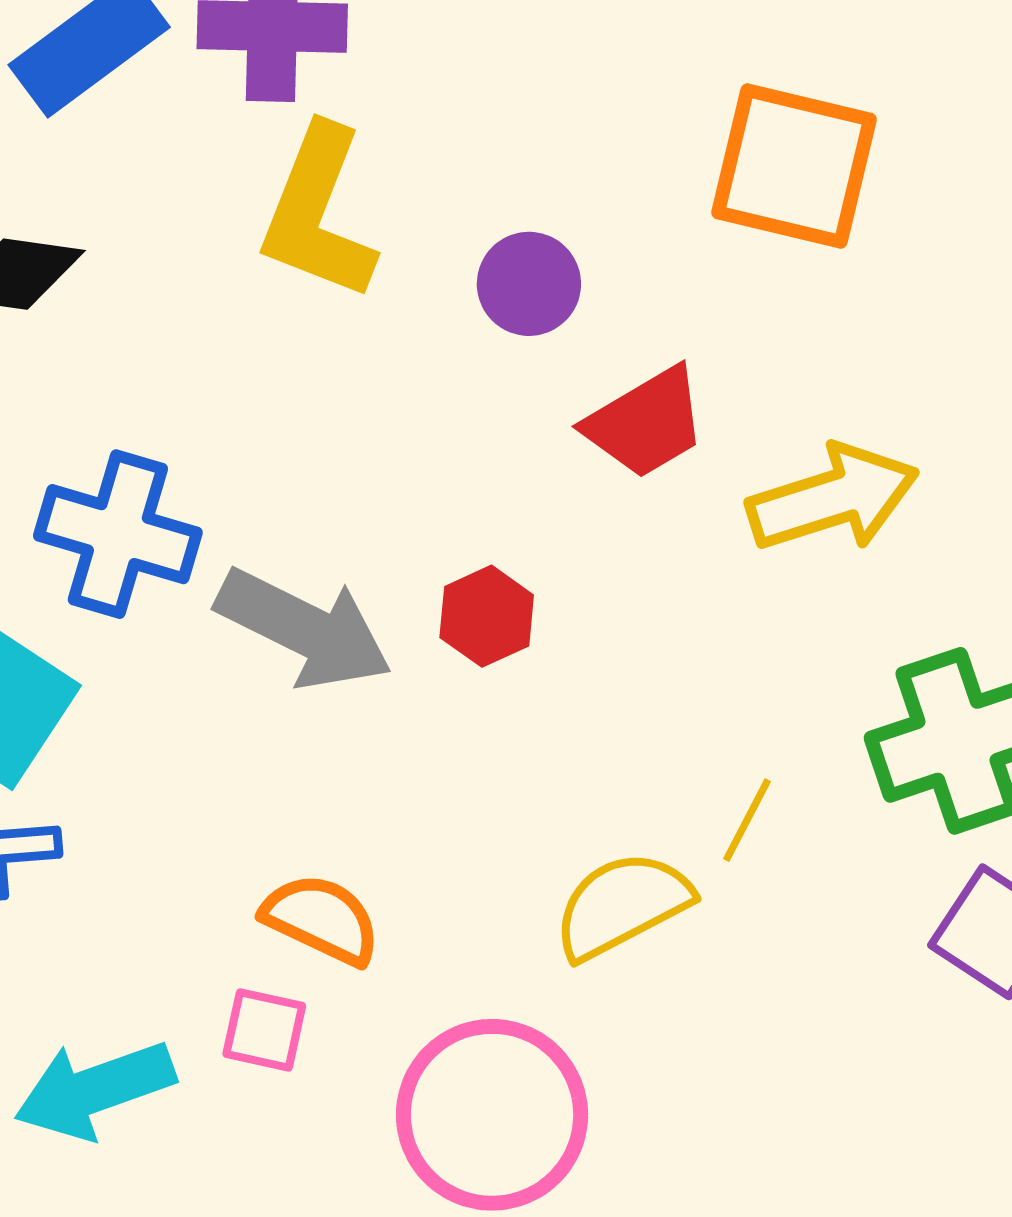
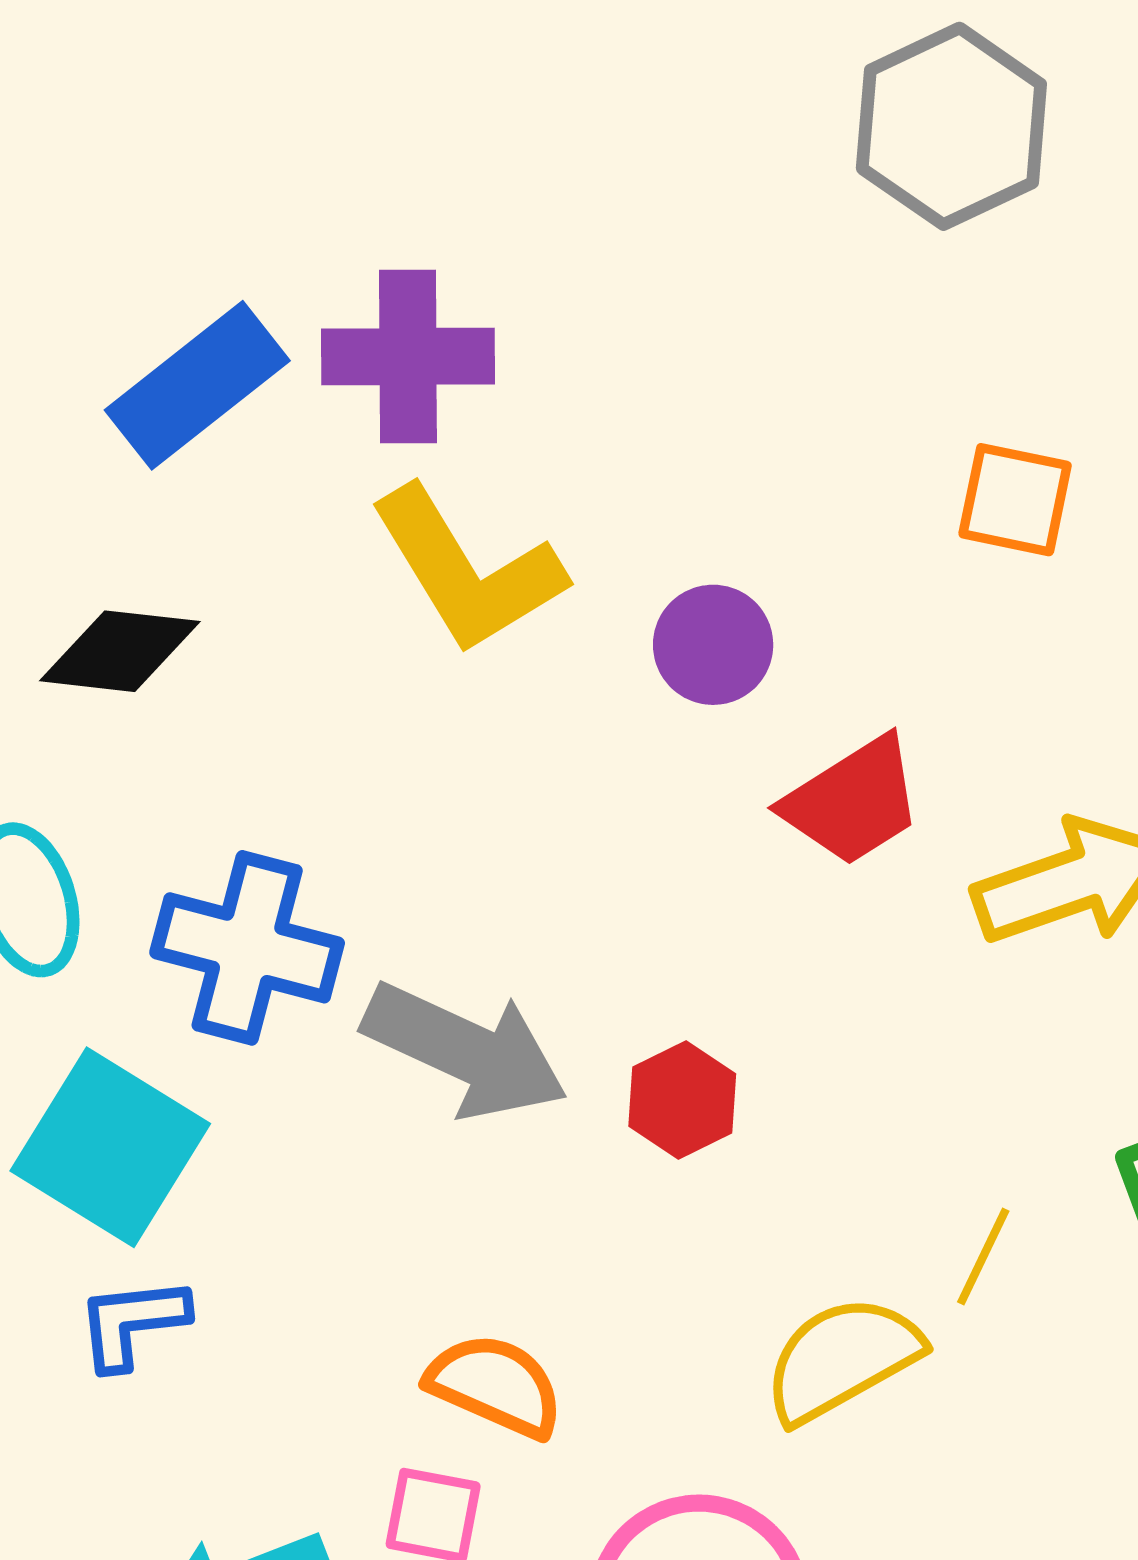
orange square: (794, 166) -> (1015, 500), size x0.6
yellow L-shape: (318, 213) -> (467, 570), turned -51
red hexagon: (487, 616) -> (682, 1100), moved

